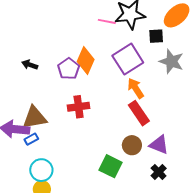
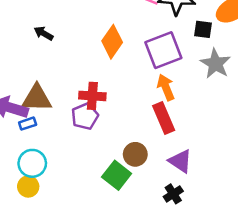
purple pentagon: (69, 69) -> (85, 116), moved
brown circle: (132, 145) -> (135, 154), moved

